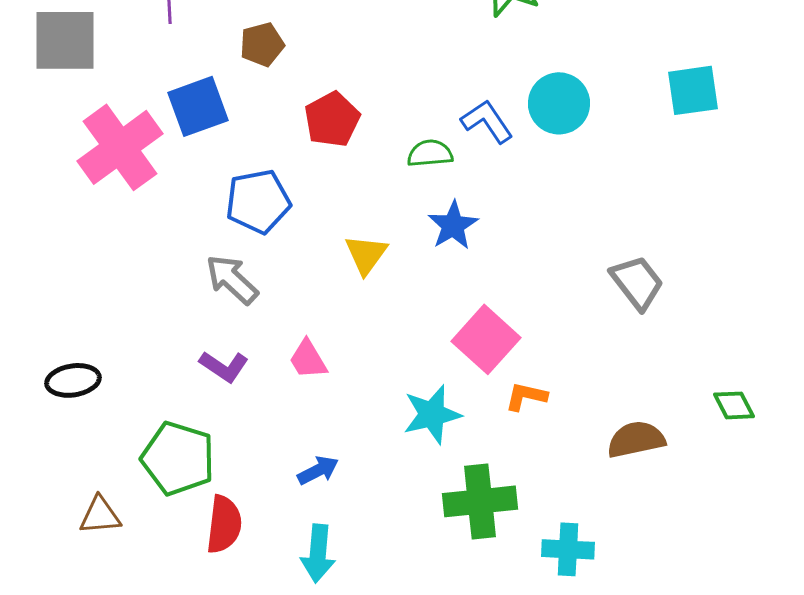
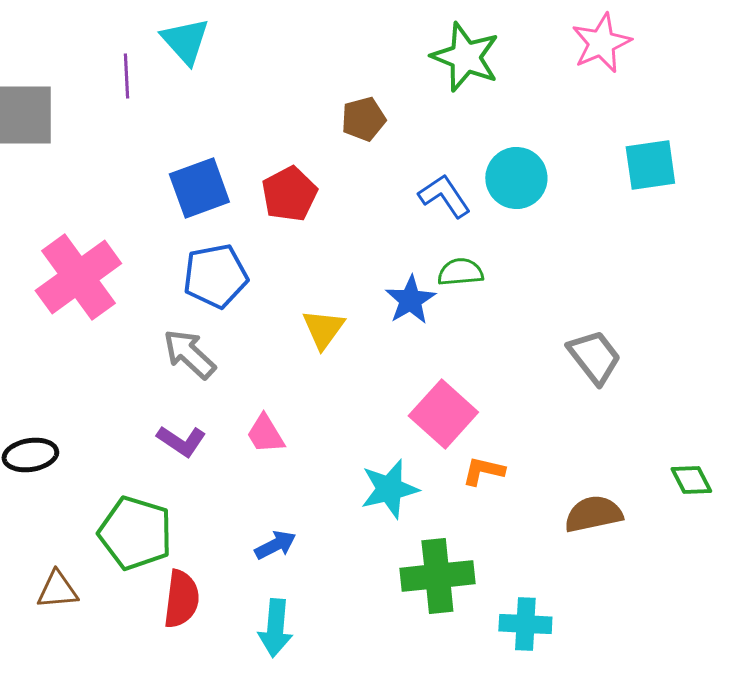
brown pentagon: (262, 44) -> (363, 119), moved
blue square: (198, 106) -> (199, 188), moved
pink cross: (120, 147) -> (78, 277), moved
green semicircle: (430, 153) -> (460, 272), moved

